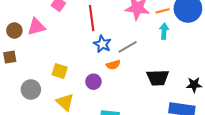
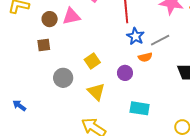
yellow square: (60, 71) -> (92, 61), turned 35

